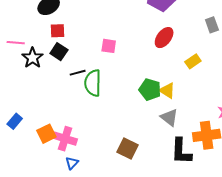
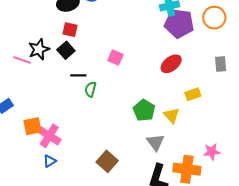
pink line: (16, 43) -> (22, 60), moved
green semicircle: (93, 83) -> (91, 89), size x0.6
yellow triangle: (167, 91) -> (172, 115), moved

